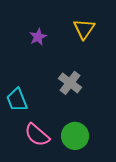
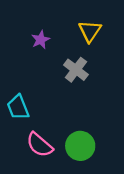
gray cross: (70, 83) -> (76, 70), moved

